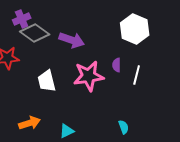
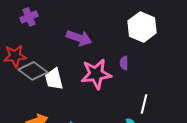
gray diamond: (35, 33) -> (33, 71), moved
white line: (137, 75) -> (144, 104), moved

